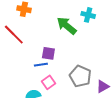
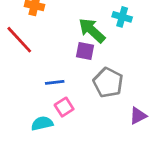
purple square: (48, 53) -> (85, 51), moved
gray pentagon: (80, 76) -> (108, 83), moved

